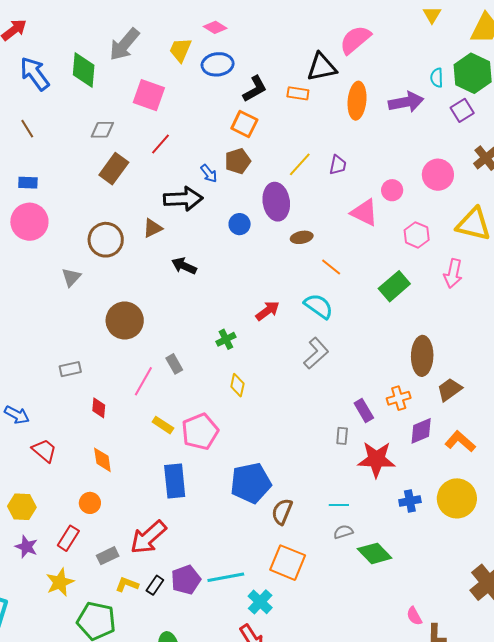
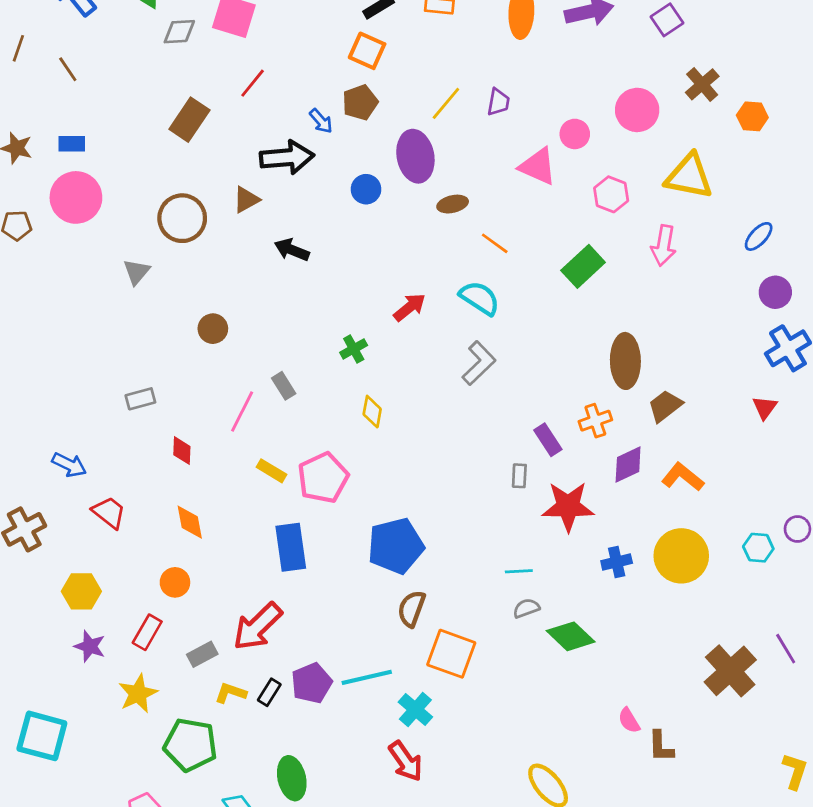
gray diamond: (102, 130) -> (179, 32), moved
brown circle: (125, 321) -> (213, 329), size x0.6
brown semicircle: (282, 512) -> (412, 609), moved

